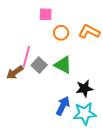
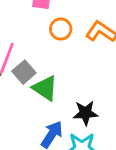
green triangle: (63, 65) -> (45, 88), moved

